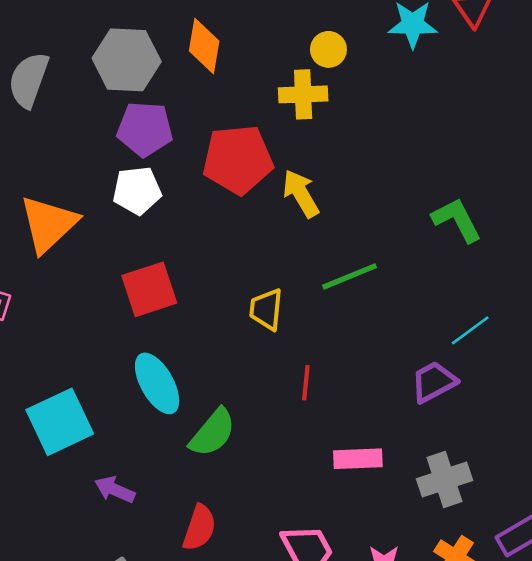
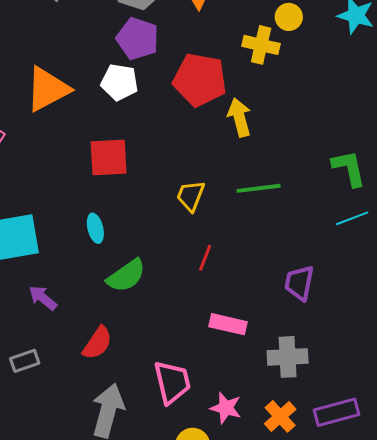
cyan line: (470, 330) -> (352, 218), moved
purple trapezoid: (434, 382) -> (299, 283), turned -66
cyan ellipse: (157, 383) -> (95, 228), size x0.6

